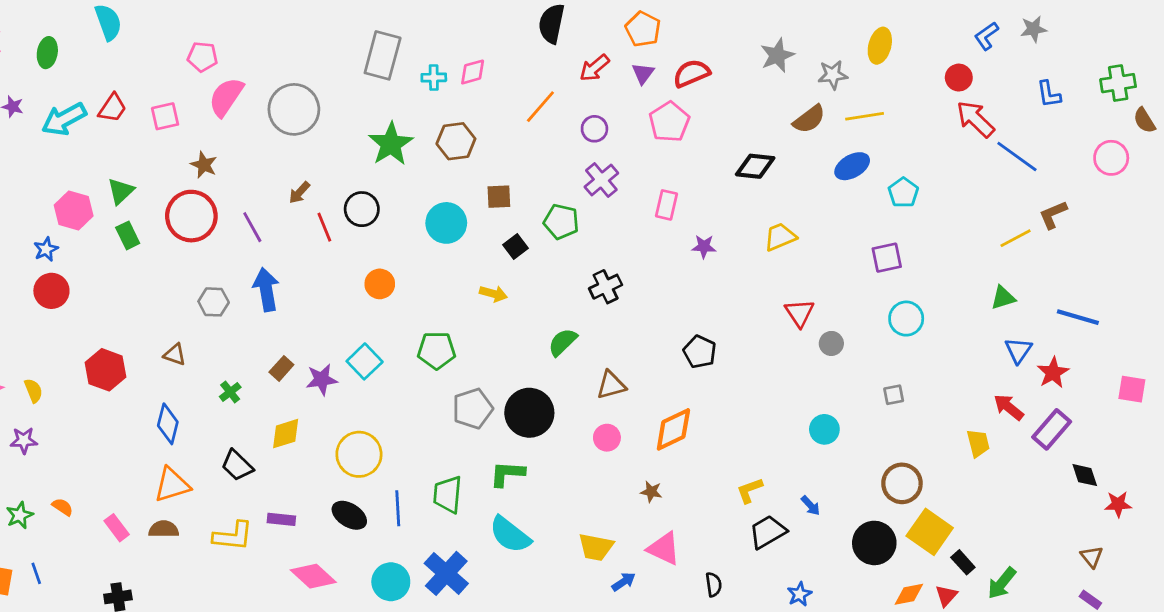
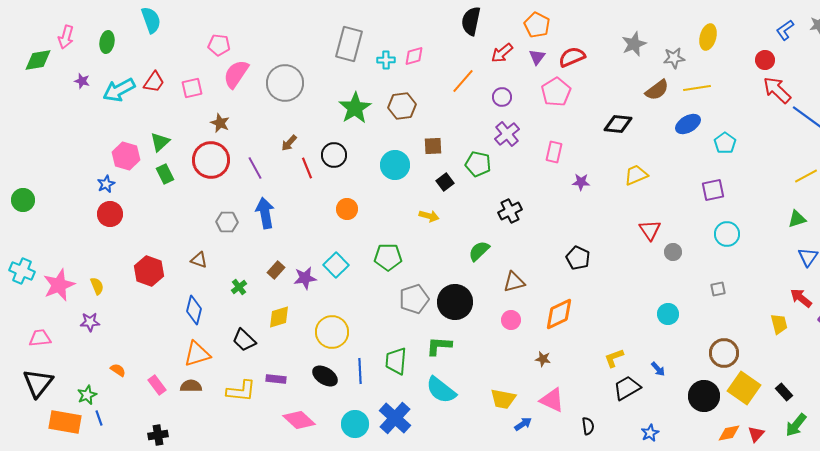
green star: (20, 515) -> (87, 395), moved
black rectangle: (963, 562) -> (784, 392), moved

